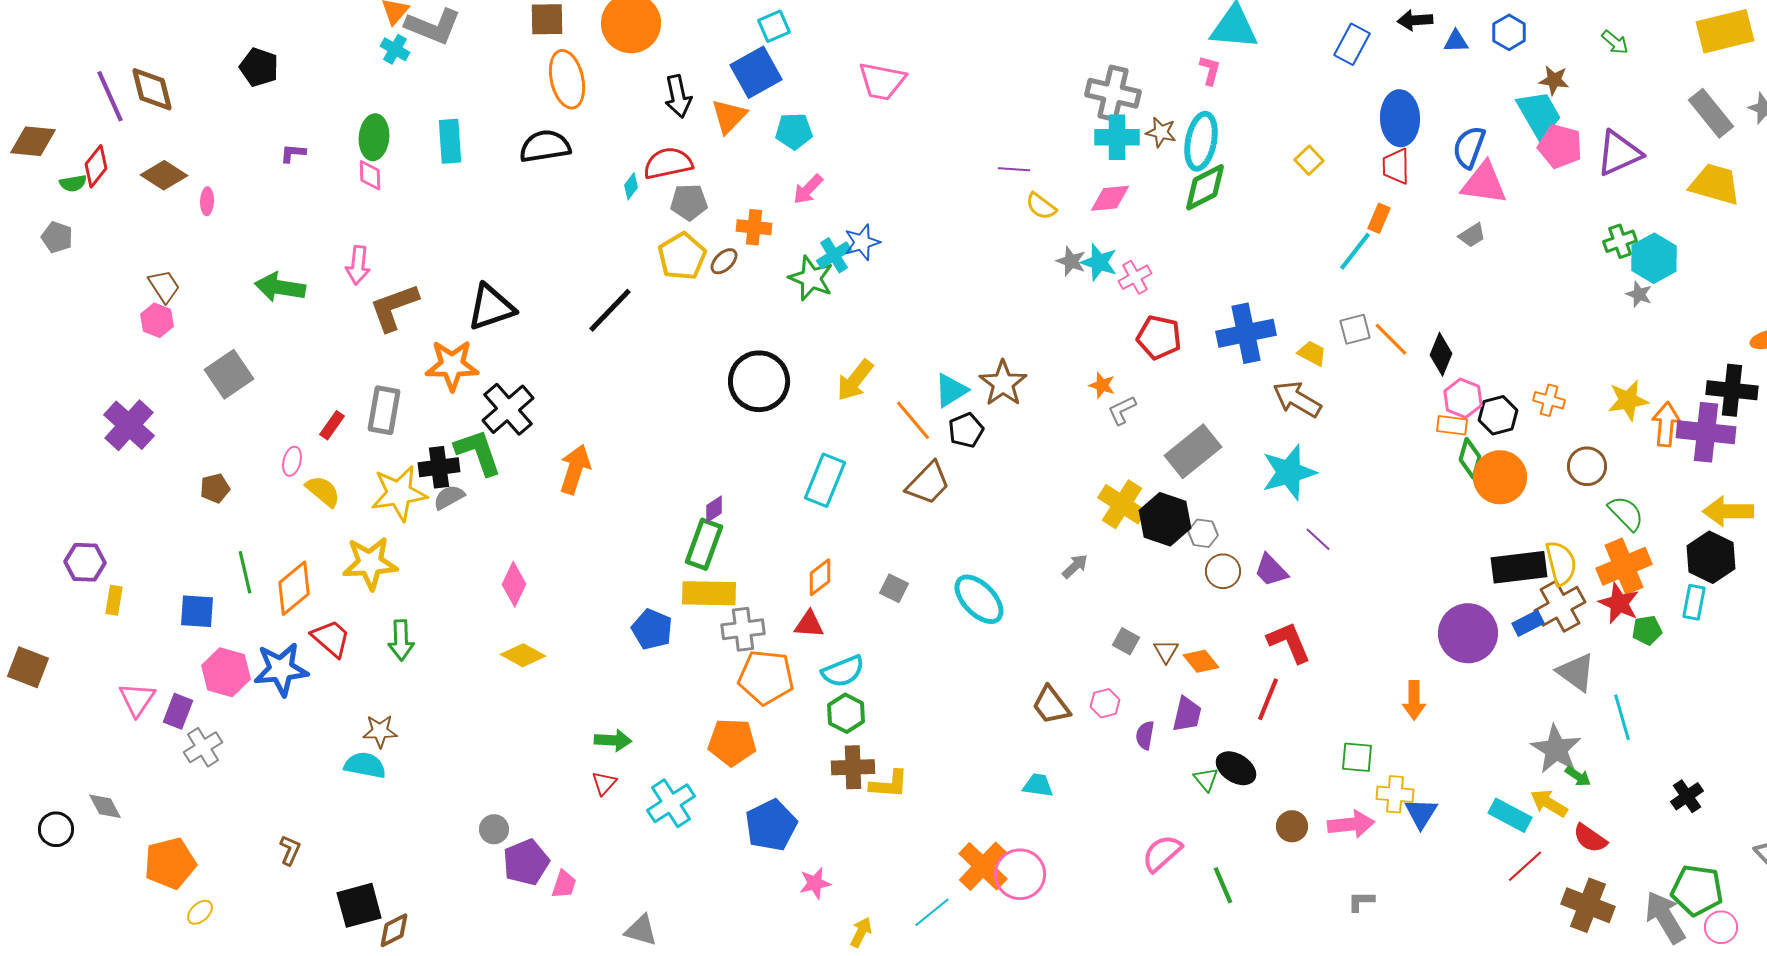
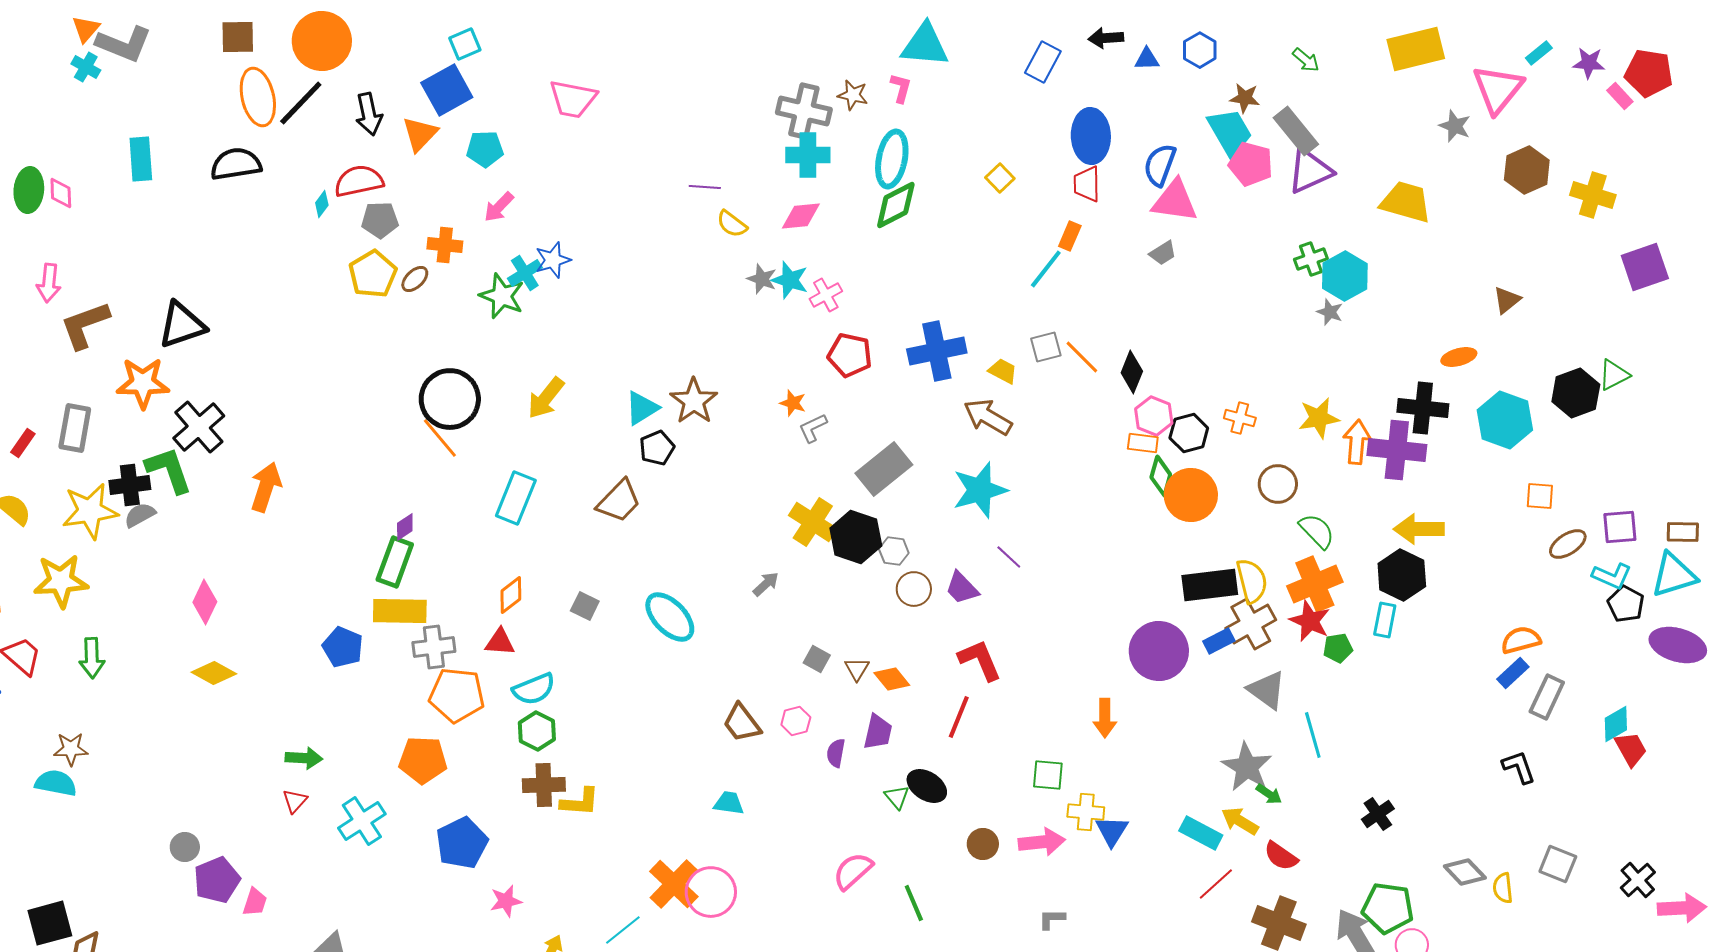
gray rectangle: (1711, 113) -> (1296, 131), moved
brown star: (1161, 132) -> (853, 95), moved
green ellipse: (374, 137) -> (29, 190), moved
black line: (610, 310) -> (301, 103), moved
orange line: (913, 420) -> (440, 438), moved

